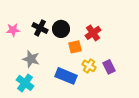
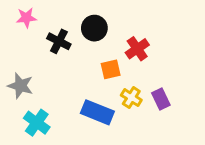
black circle: (61, 29) -> (94, 28), moved
pink star: (13, 30) -> (26, 18), moved
gray star: (31, 59) -> (20, 86), moved

